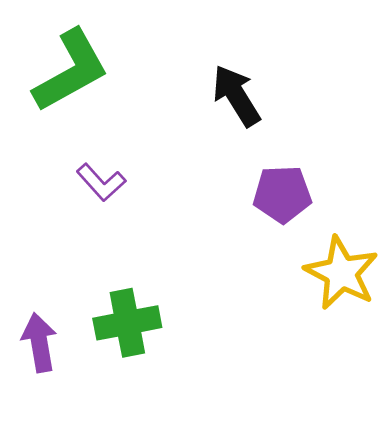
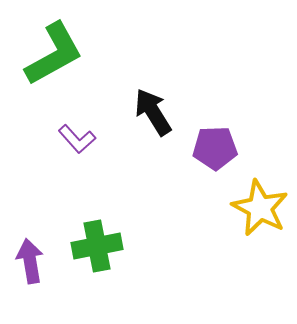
black arrow: (236, 96) -> (153, 112), moved

